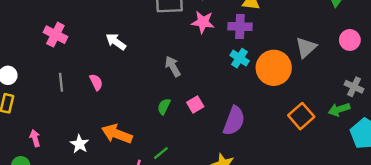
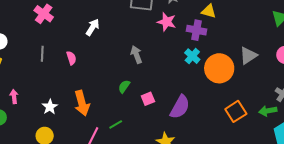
white arrow: (116, 42) -> (93, 27), turned 78
pink square: (195, 104) -> (148, 99), moved
orange arrow: (117, 134) -> (82, 103), turned -135

